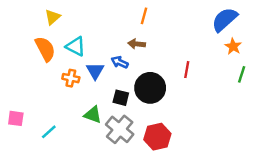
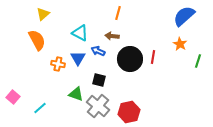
cyan triangle: (76, 46) -> (80, 33), moved
orange star: (233, 46) -> (180, 44), moved
black circle: (150, 88) -> (130, 59), moved
pink square: (16, 118) -> (13, 97), turned 32

